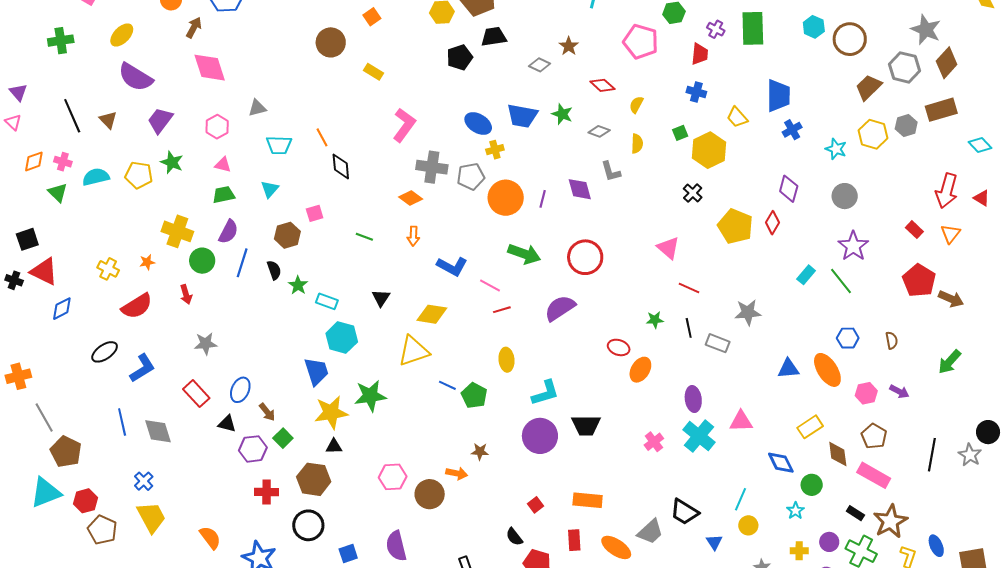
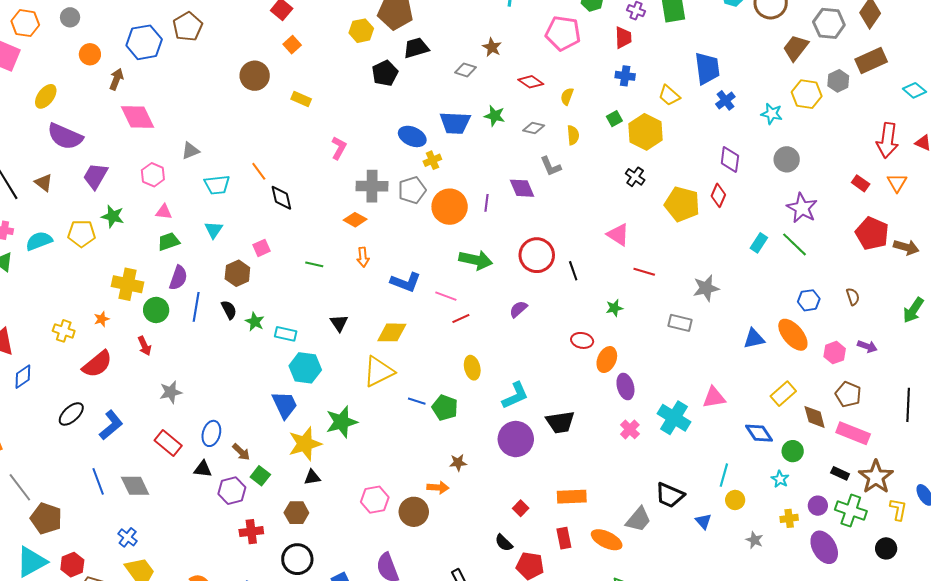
pink L-shape: (404, 125) -> (339, 148), size x0.7
purple semicircle: (560, 308) -> (518, 309), size x0.6
black line: (689, 328) -> (573, 271), moved
purple ellipse: (693, 399) -> (625, 387), moved
brown hexagon: (314, 479) -> (296, 513), size x0.7

